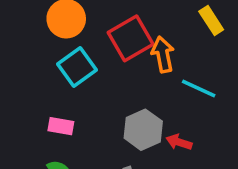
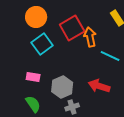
gray hexagon: (143, 130) -> (62, 87), moved
red arrow: (179, 142) -> (99, 86), size x1.5

